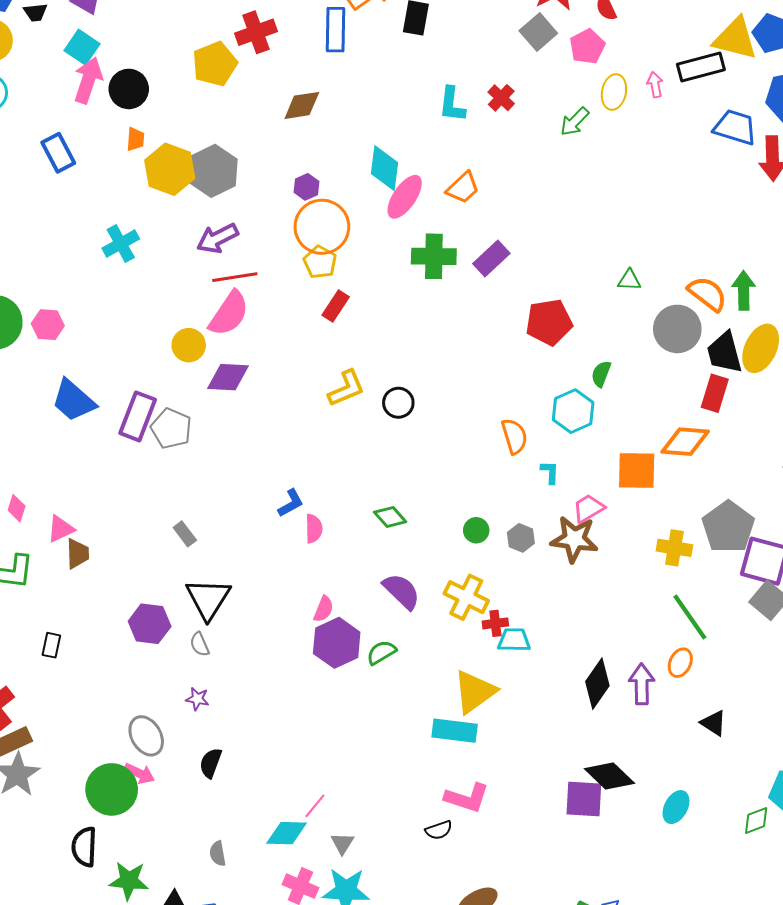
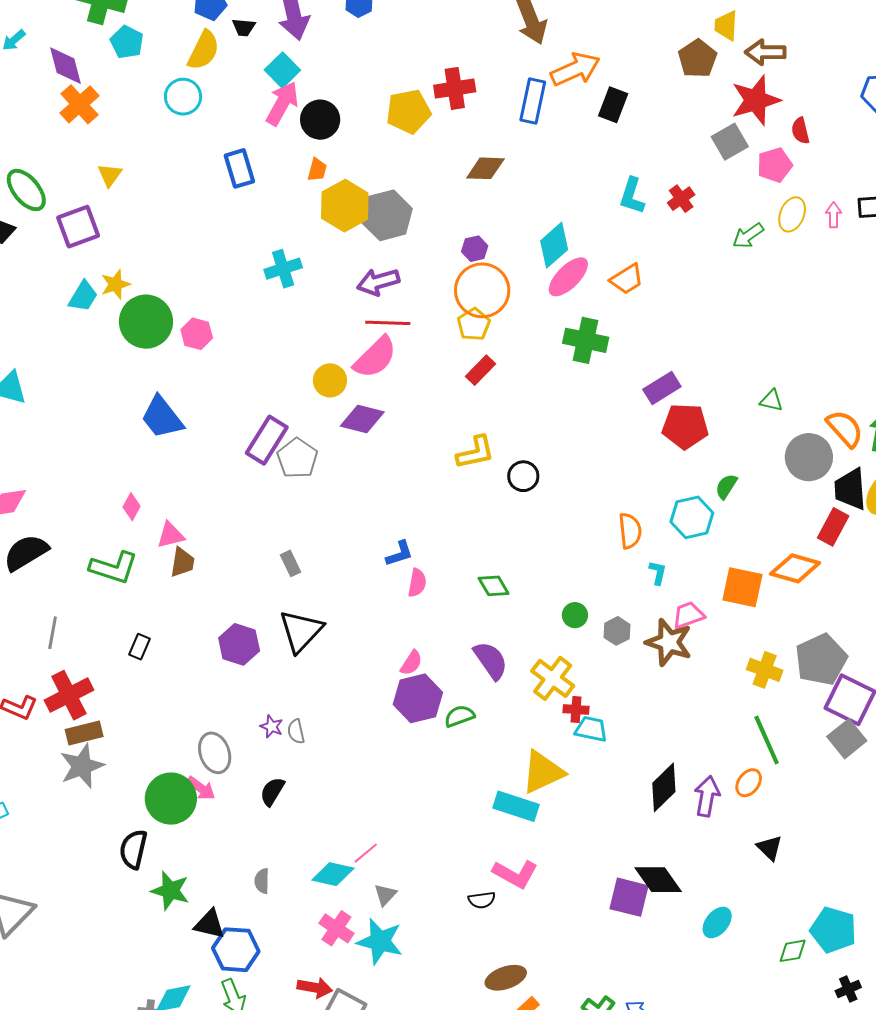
cyan diamond: (385, 168) -> (554, 245), turned 30
purple rectangle: (491, 258) -> (662, 388), moved
blue trapezoid: (74, 400) -> (162, 417), moved
gray semicircle: (200, 644) -> (296, 731), moved

